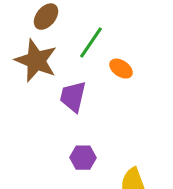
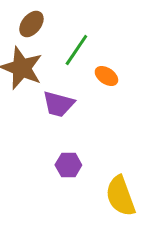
purple trapezoid: (73, 97) -> (58, 104), turned -88

